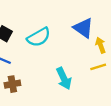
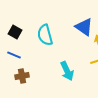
cyan semicircle: (39, 37) -> (45, 35), turned 105

